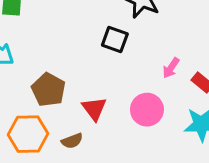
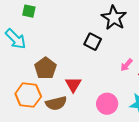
pink circle: (147, 110) -> (107, 104), moved
brown semicircle: (72, 141) -> (56, 103), size x1.5

